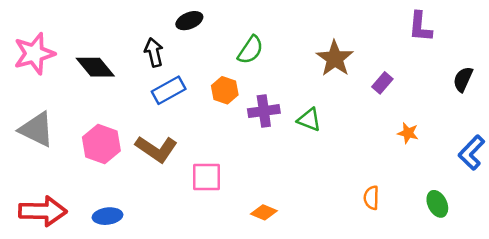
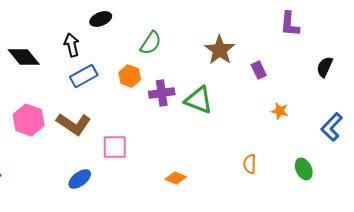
purple rectangle: (382, 83) -> (259, 70), turned -66
green triangle: (309, 120) -> (199, 100), size x1.4
orange diamond: (264, 212) -> (176, 178), moved
blue ellipse: (107, 216) -> (80, 179), moved, turned -30

